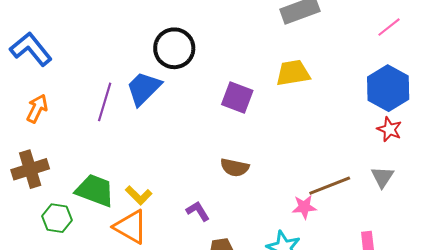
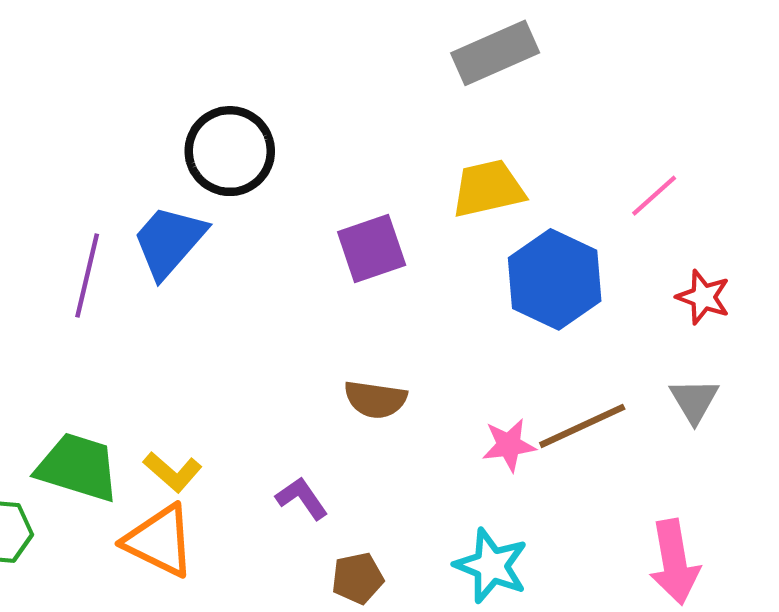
pink line: (389, 27) -> (654, 196), moved
blue hexagon: (388, 88) -> (555, 279), moved
purple square: (237, 97) -> (372, 249), turned -36
pink star: (304, 207) -> (509, 445), moved

